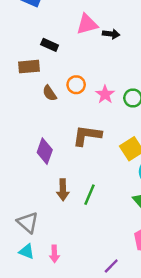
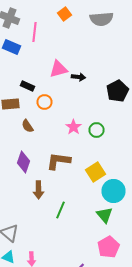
orange circle: (76, 85) -> (44, 102), moved
purple diamond: (45, 151) -> (24, 162), moved
brown arrow: (63, 190) -> (38, 190), moved

